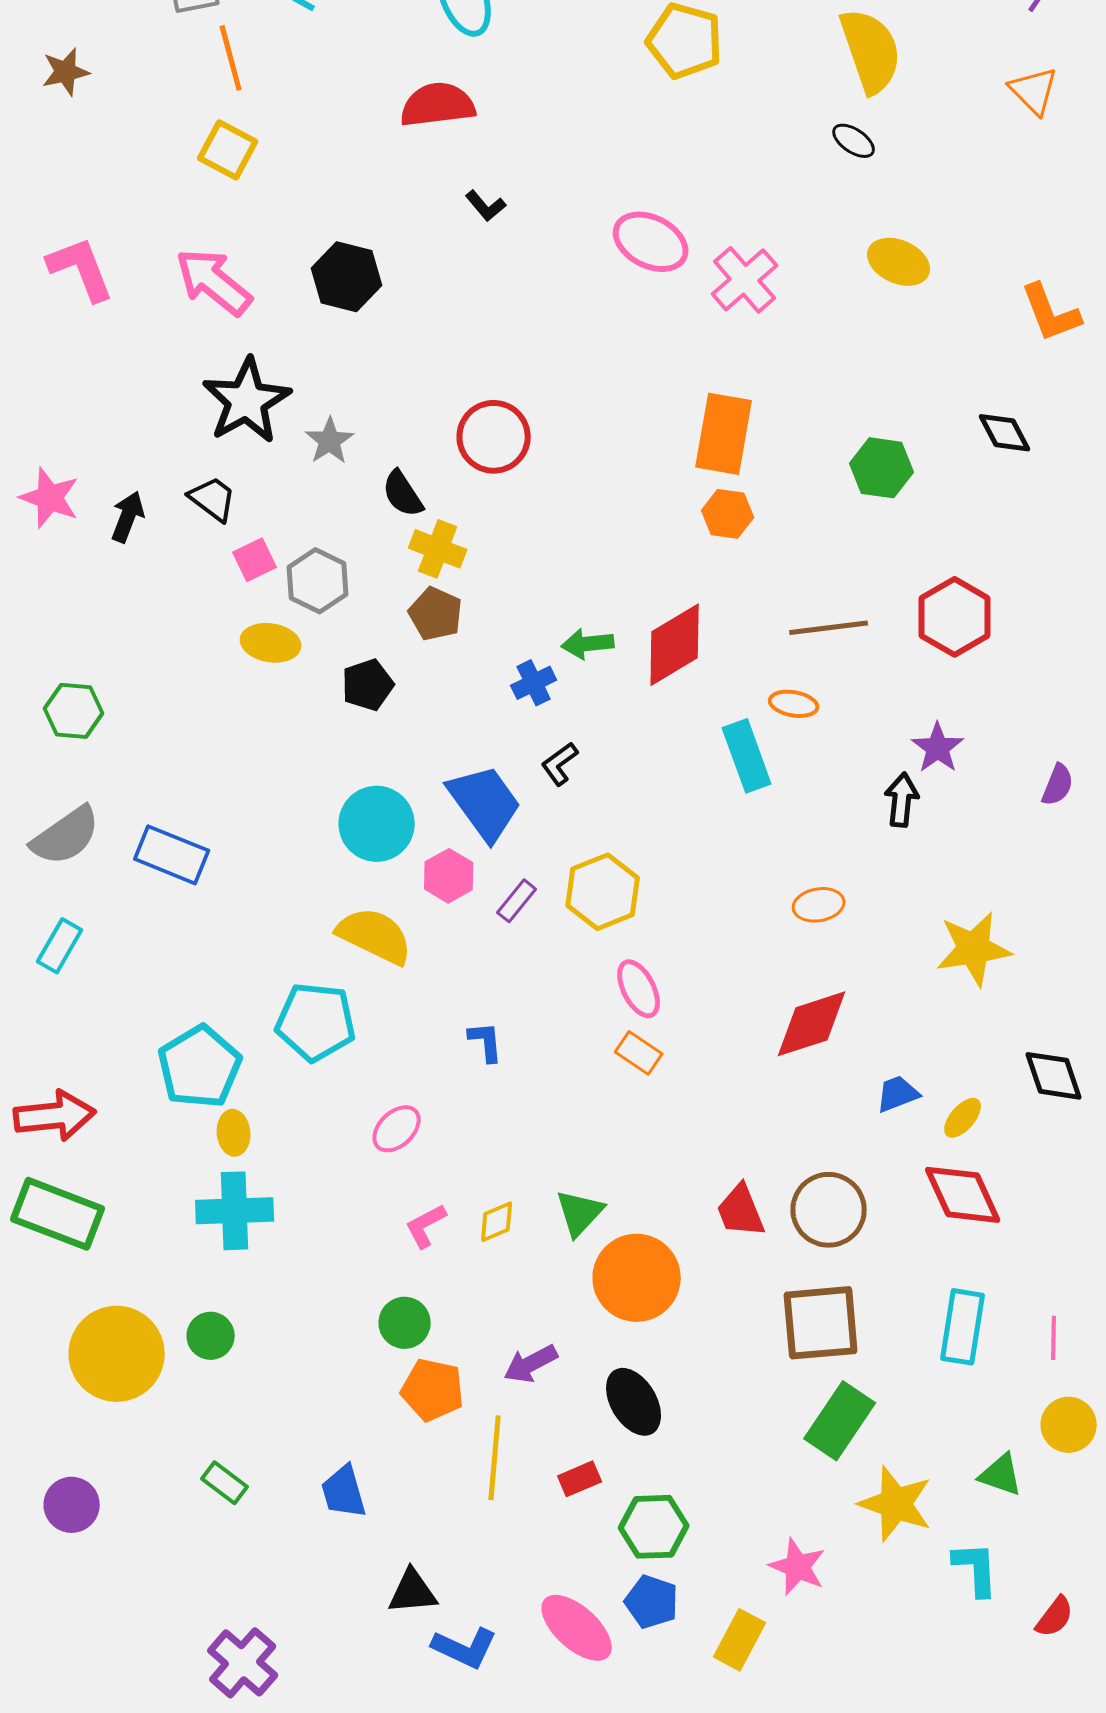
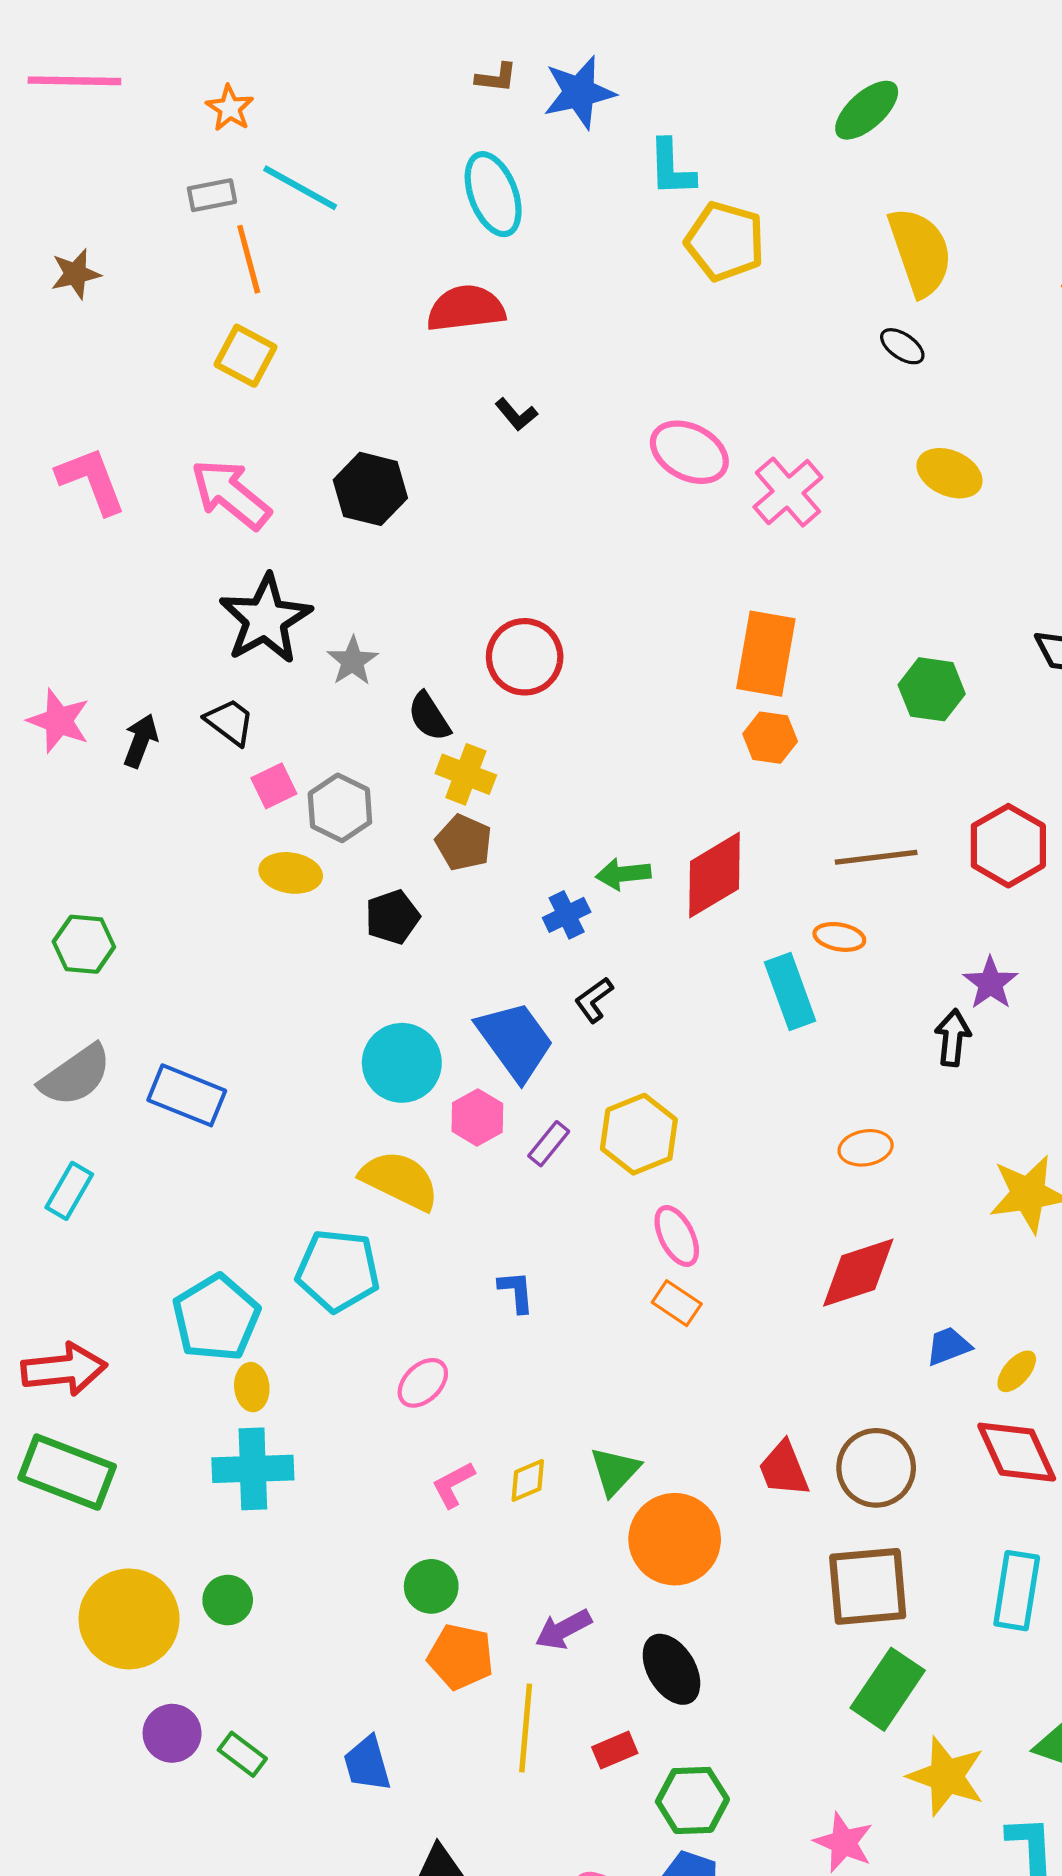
purple circle: (72, 1505) -> (172, 1733), moved

